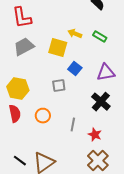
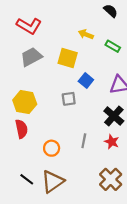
red L-shape: (22, 18) -> (29, 26), turned -50
yellow arrow: (75, 34) -> (86, 34), moved
orange circle: (43, 116) -> (52, 148), moved
red star: (95, 135) -> (112, 142), moved

